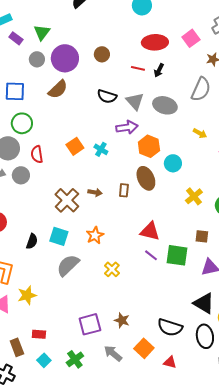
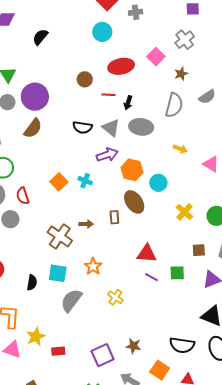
brown circle: (102, 54) -> (85, 79), moved
black arrow: (159, 70) -> (128, 103), moved
green square: (177, 255) -> (177, 273), size x0.7
red rectangle: (39, 334) -> (58, 351), moved

